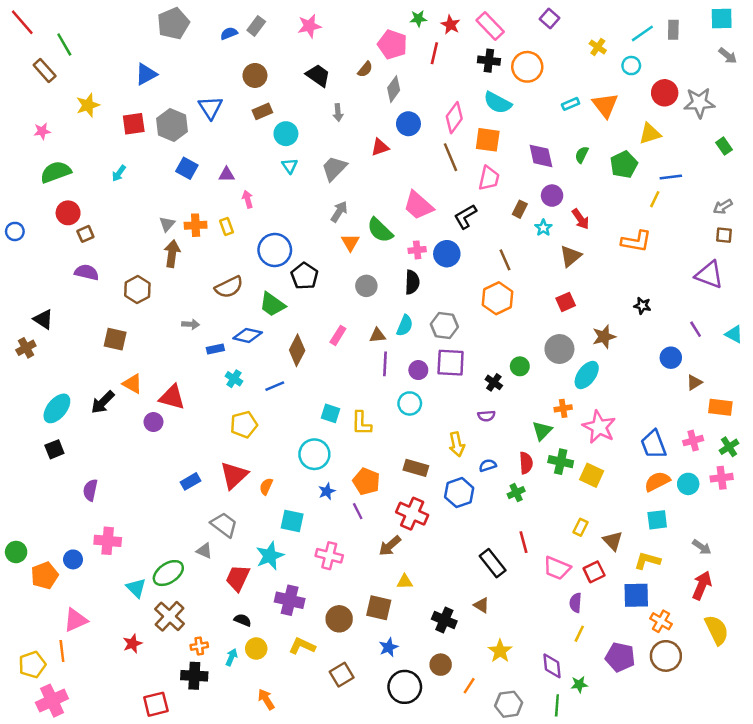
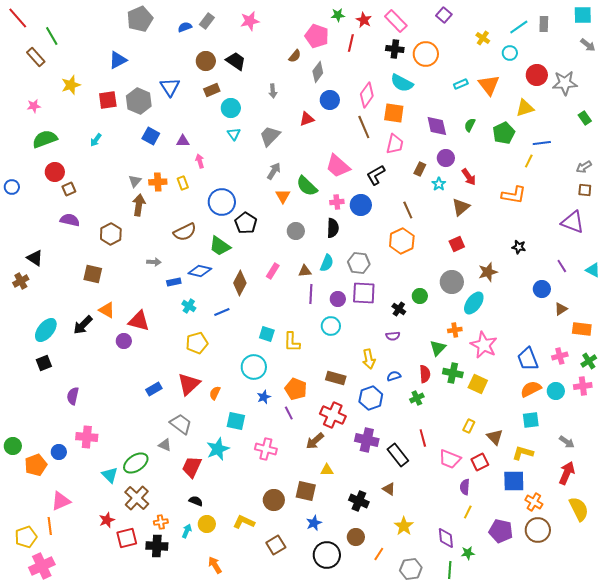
black trapezoid: (318, 75) -> (236, 61), moved
purple cross: (290, 600) -> (367, 440), moved
red square: (156, 704) -> (127, 538), moved

